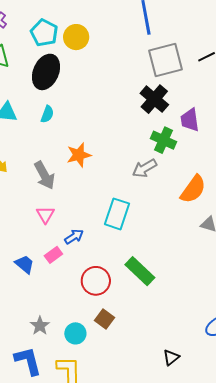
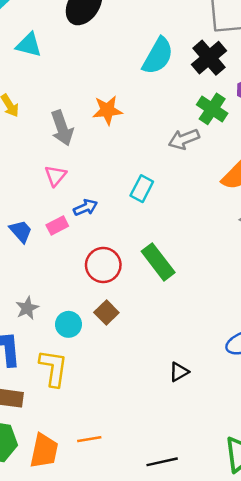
cyan semicircle: (47, 114) -> (158, 56), moved, size x1.8
cyan rectangle: (117, 214) -> (142, 189), size x0.7

